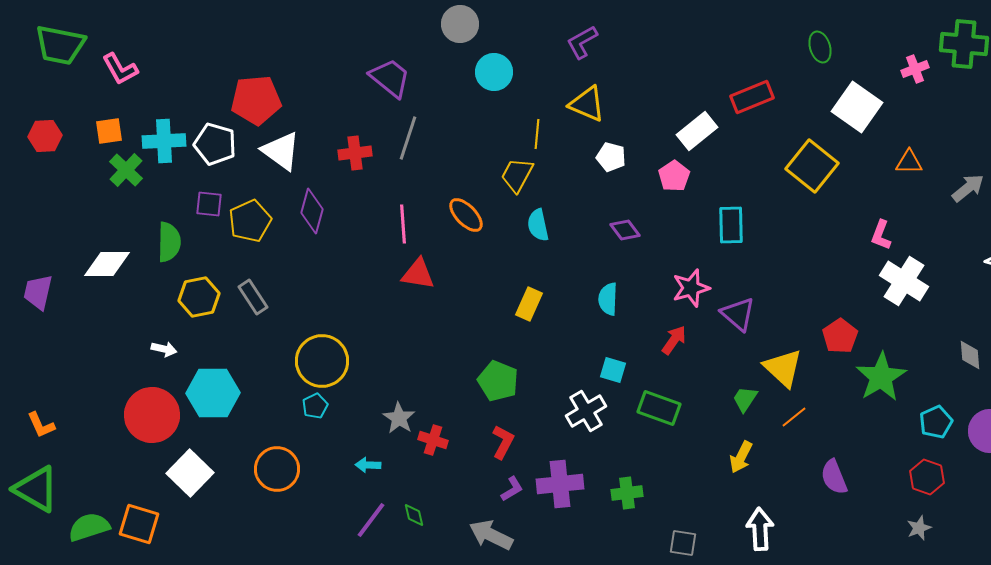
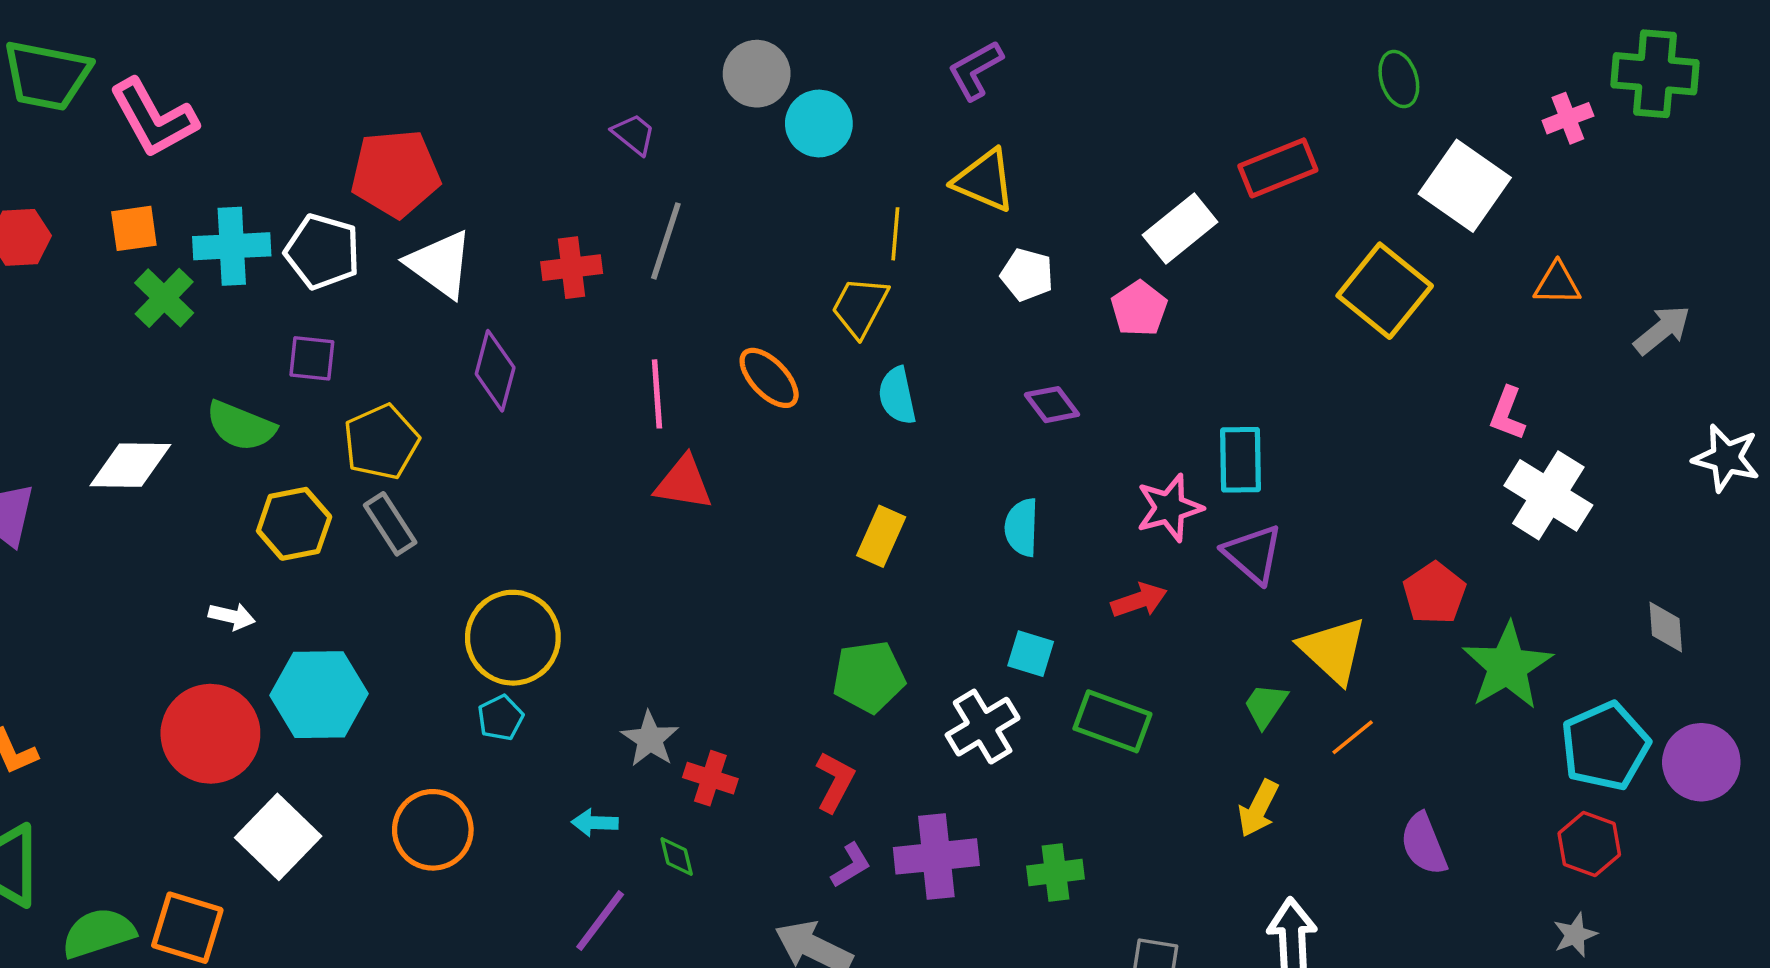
gray circle: (460, 24) -> (757, 74), moved
pink L-shape: (120, 69) -> (154, 118), size x1.4
purple trapezoid: (390, 78) -> (634, 134), size x0.6
yellow pentagon: (250, 221) -> (381, 442), moved
cyan rectangle: (731, 225) -> (1241, 460), moved
green semicircle: (169, 242) -> (241, 426), turned 111
red arrow: (674, 340) -> (1139, 600), turned 36
green pentagon: (498, 381) -> (869, 677), moved, turned -30
cyan pentagon: (936, 422) -> (1605, 746), size x1.5
green diamond: (414, 515) -> (677, 856), moved

